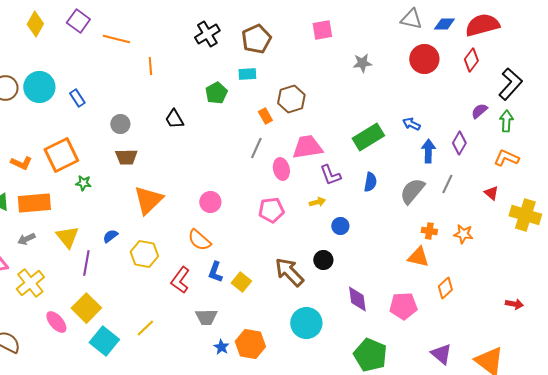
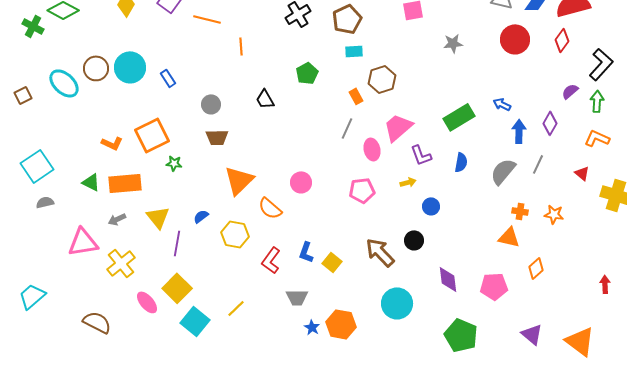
cyan rectangle: (247, 74) -> (354, 51), moved
pink trapezoid: (307, 147) -> (398, 127), turned -32
orange semicircle: (199, 240) -> (270, 208), moved
red arrow: (514, 304) -> (605, 284), turned -102

